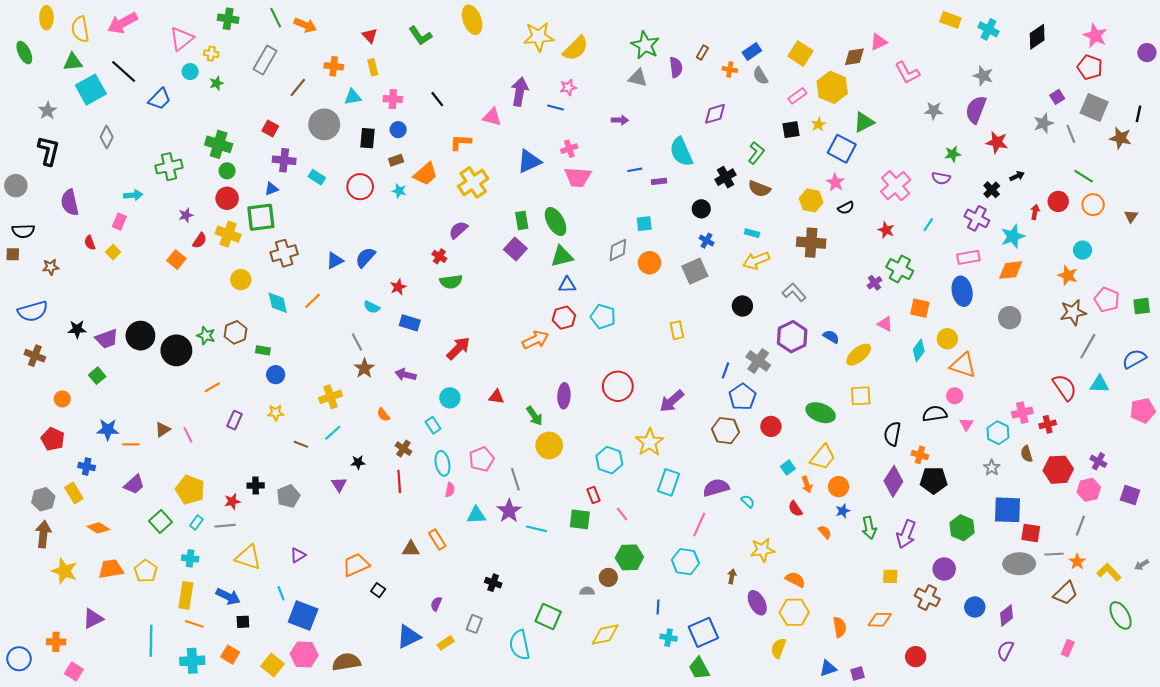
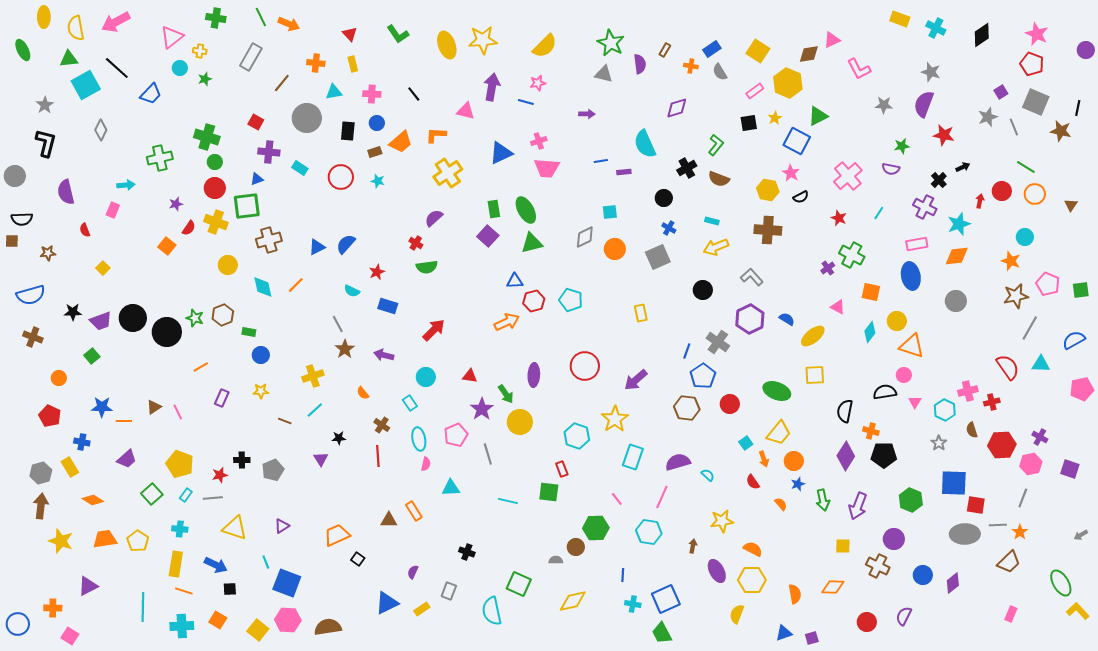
yellow ellipse: (472, 20) -> (447, 45), moved
yellow star: (539, 37) -> (483, 40), moved
orange trapezoid: (426, 174) -> (401, 142), moved
yellow square: (113, 252) -> (103, 268), moved
blue triangle: (567, 285) -> (515, 281), moved
purple star: (509, 511) -> (482, 409), moved
pink line: (622, 514) -> (617, 499), moved
yellow L-shape: (1109, 572) -> (1078, 611), moved
purple semicircle: (1005, 650) -> (904, 616), moved

